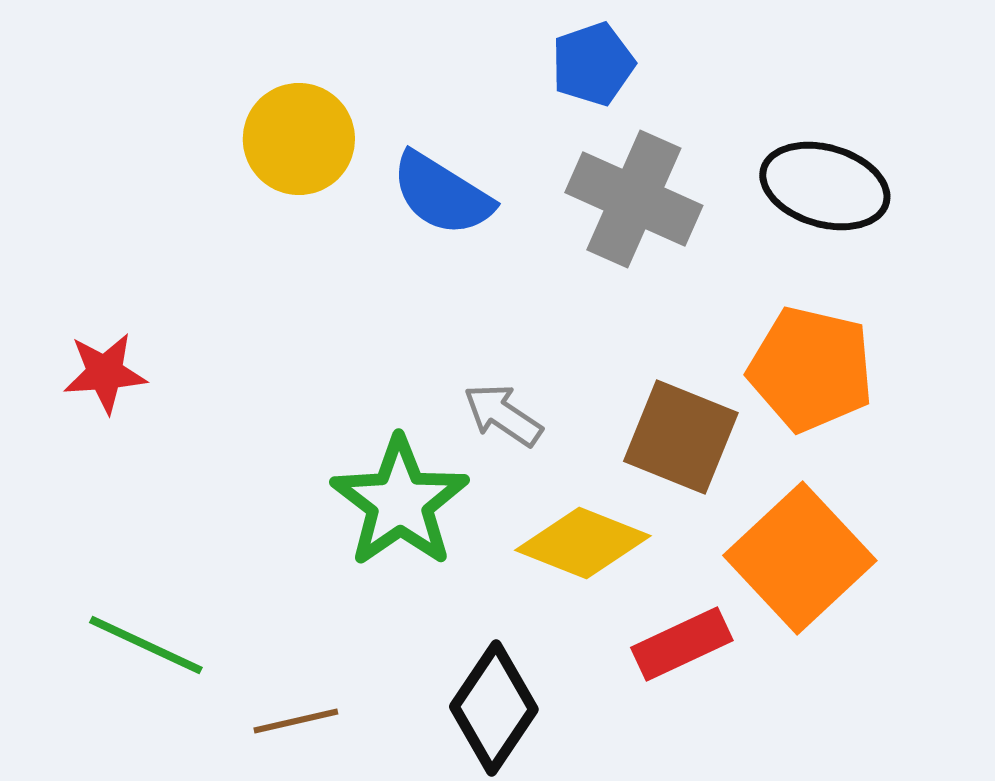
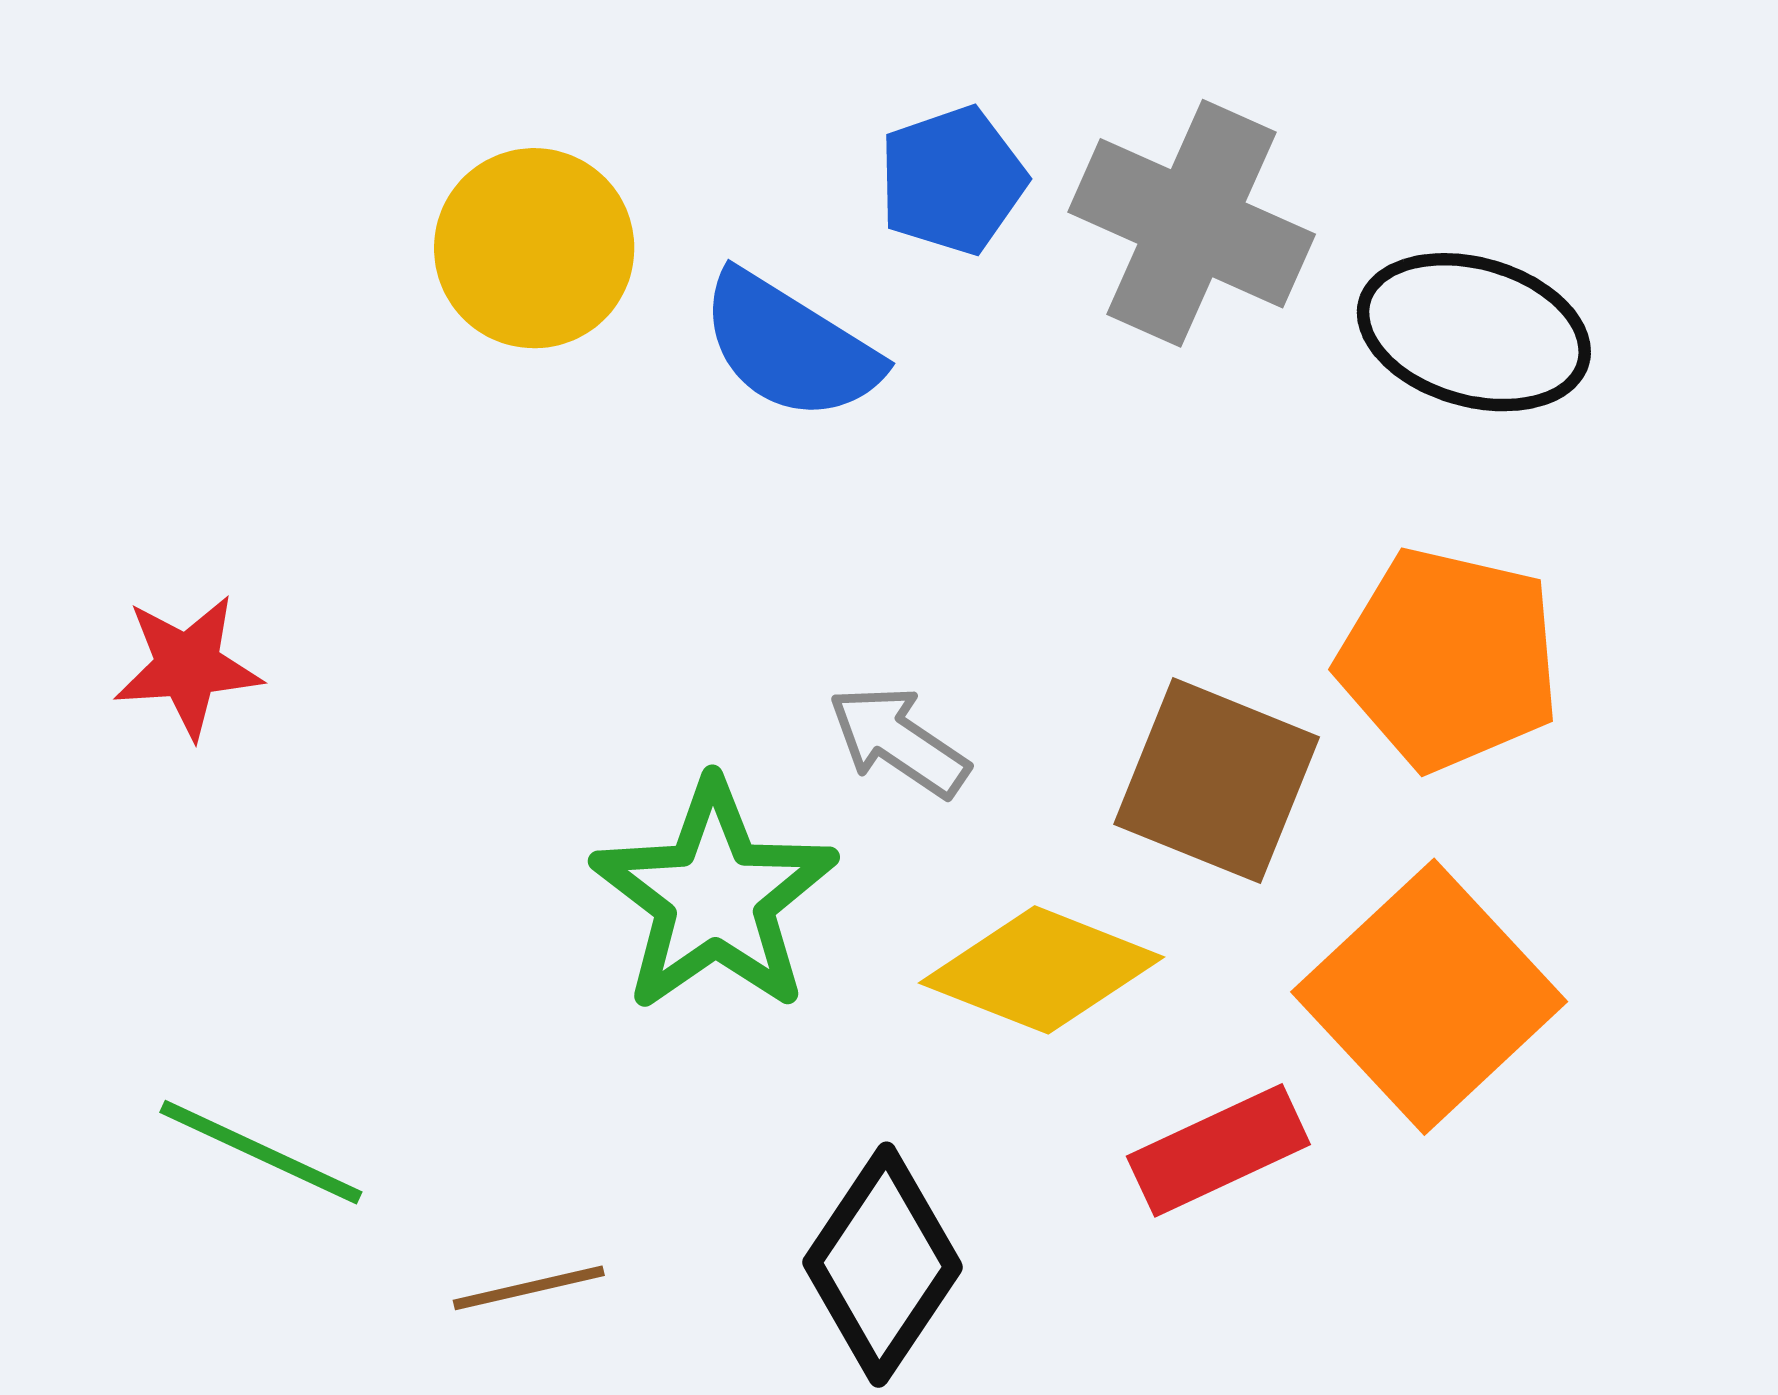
blue pentagon: (593, 64) -> (952, 180), moved
gray cross: (634, 199) -> (1192, 223), moved

